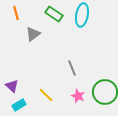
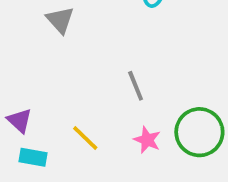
gray triangle: (33, 34) -> (60, 20), turned -35
cyan rectangle: (19, 105) -> (33, 157), turned 40

